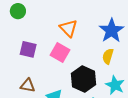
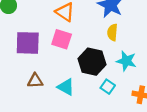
purple square: (28, 49) -> (28, 43), size x1.4

